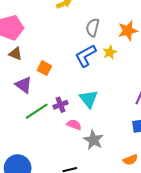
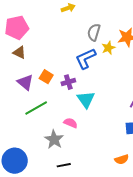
yellow star: (110, 52) -> (108, 48), moved
orange square: (44, 68) -> (46, 77), moved
purple cross: (60, 105) -> (68, 82), moved
gray star: (93, 140) -> (54, 139), moved

